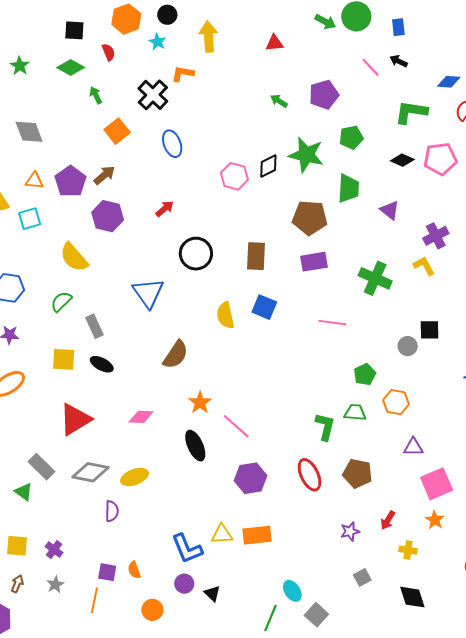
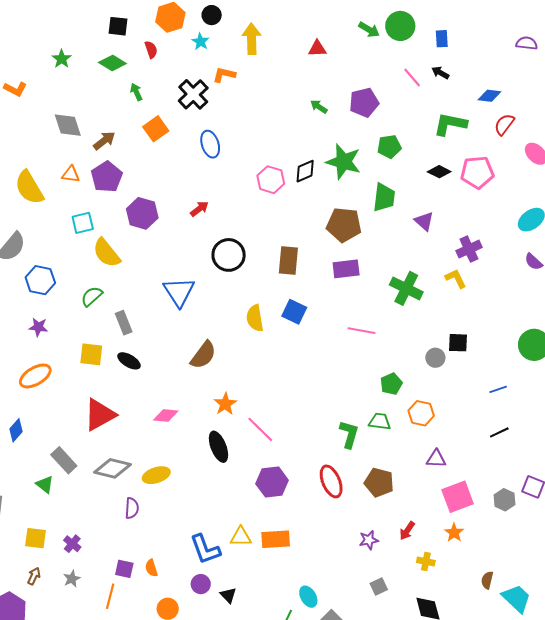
brown arrow: (104, 175) -> (104, 141), moved
cyan square: (30, 219) -> (83, 223), moved

